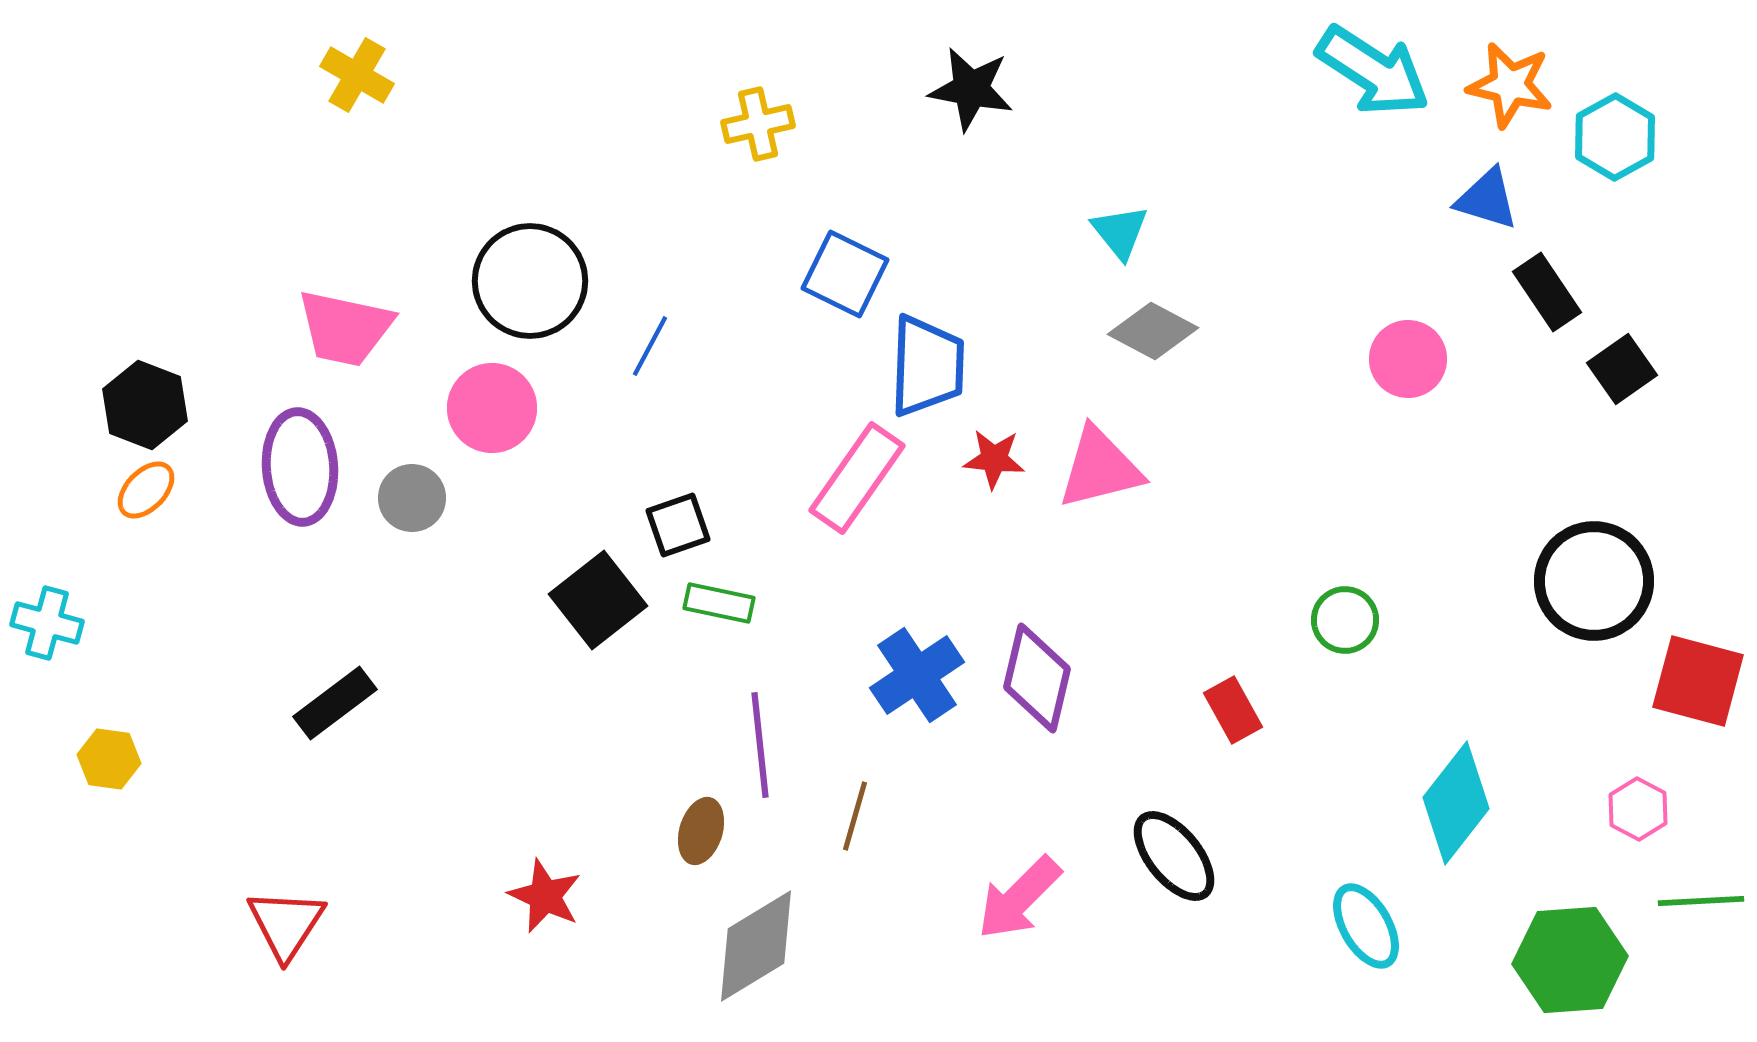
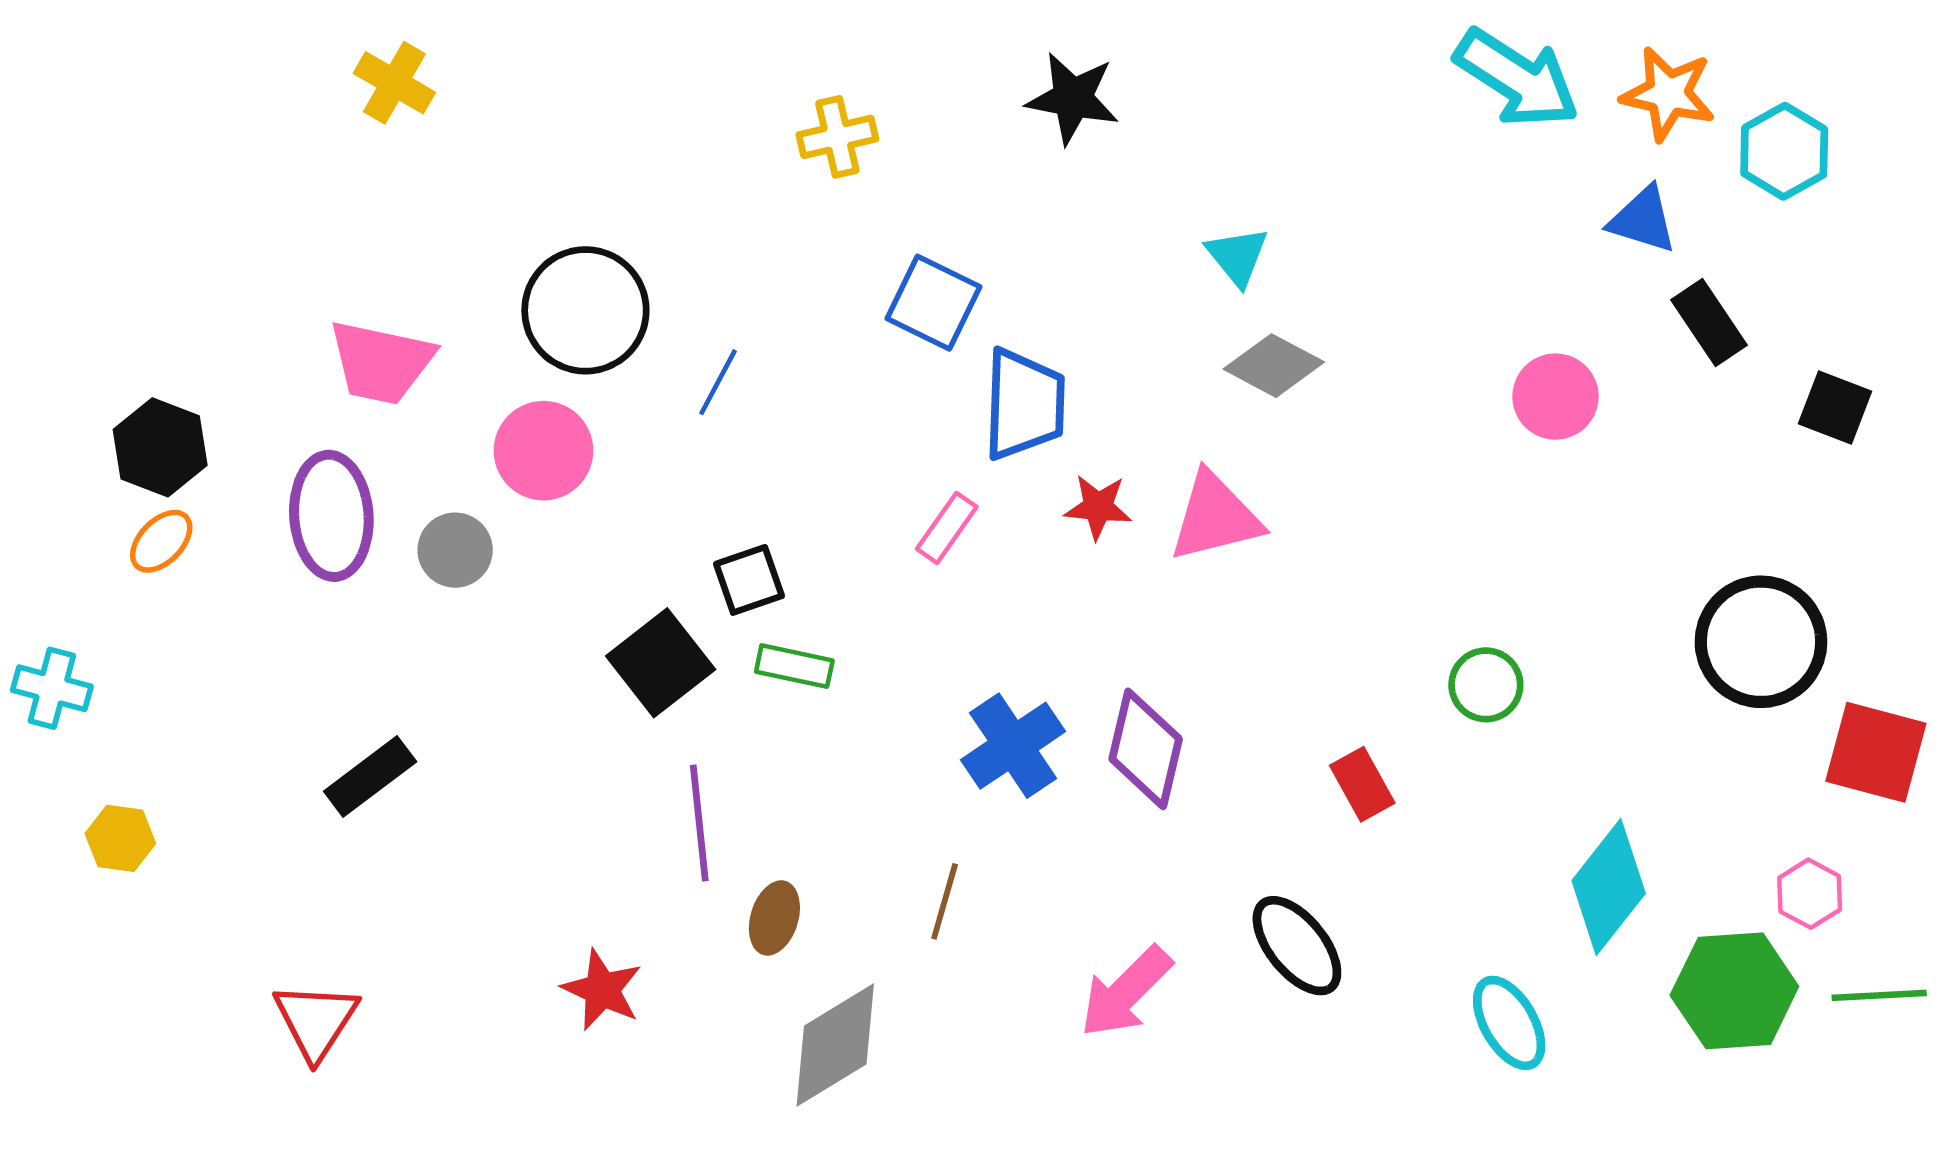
black square: (1622, 369) -> (1835, 408), moved, turned -34
pink rectangle: (857, 478) -> (947, 528), size x0.6
purple line: (760, 745) -> (699, 823), moved
green hexagon: (1570, 960) -> (1734, 991), moved

